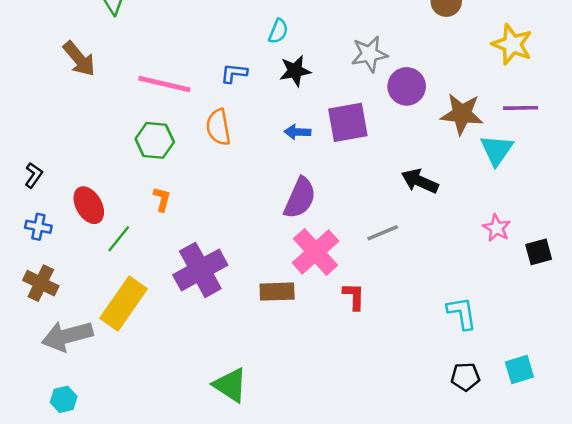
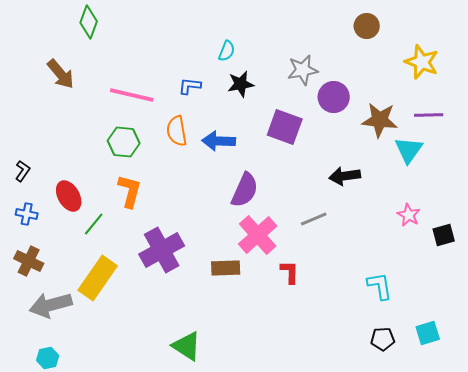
purple square: (348, 122) -> (285, 127), turned 30
blue arrow: (297, 132) -> (219, 141), moved, size x1.5
black arrow: (420, 181) -> (345, 176), turned -32
orange L-shape: (162, 199) -> (130, 191), size x1.6

